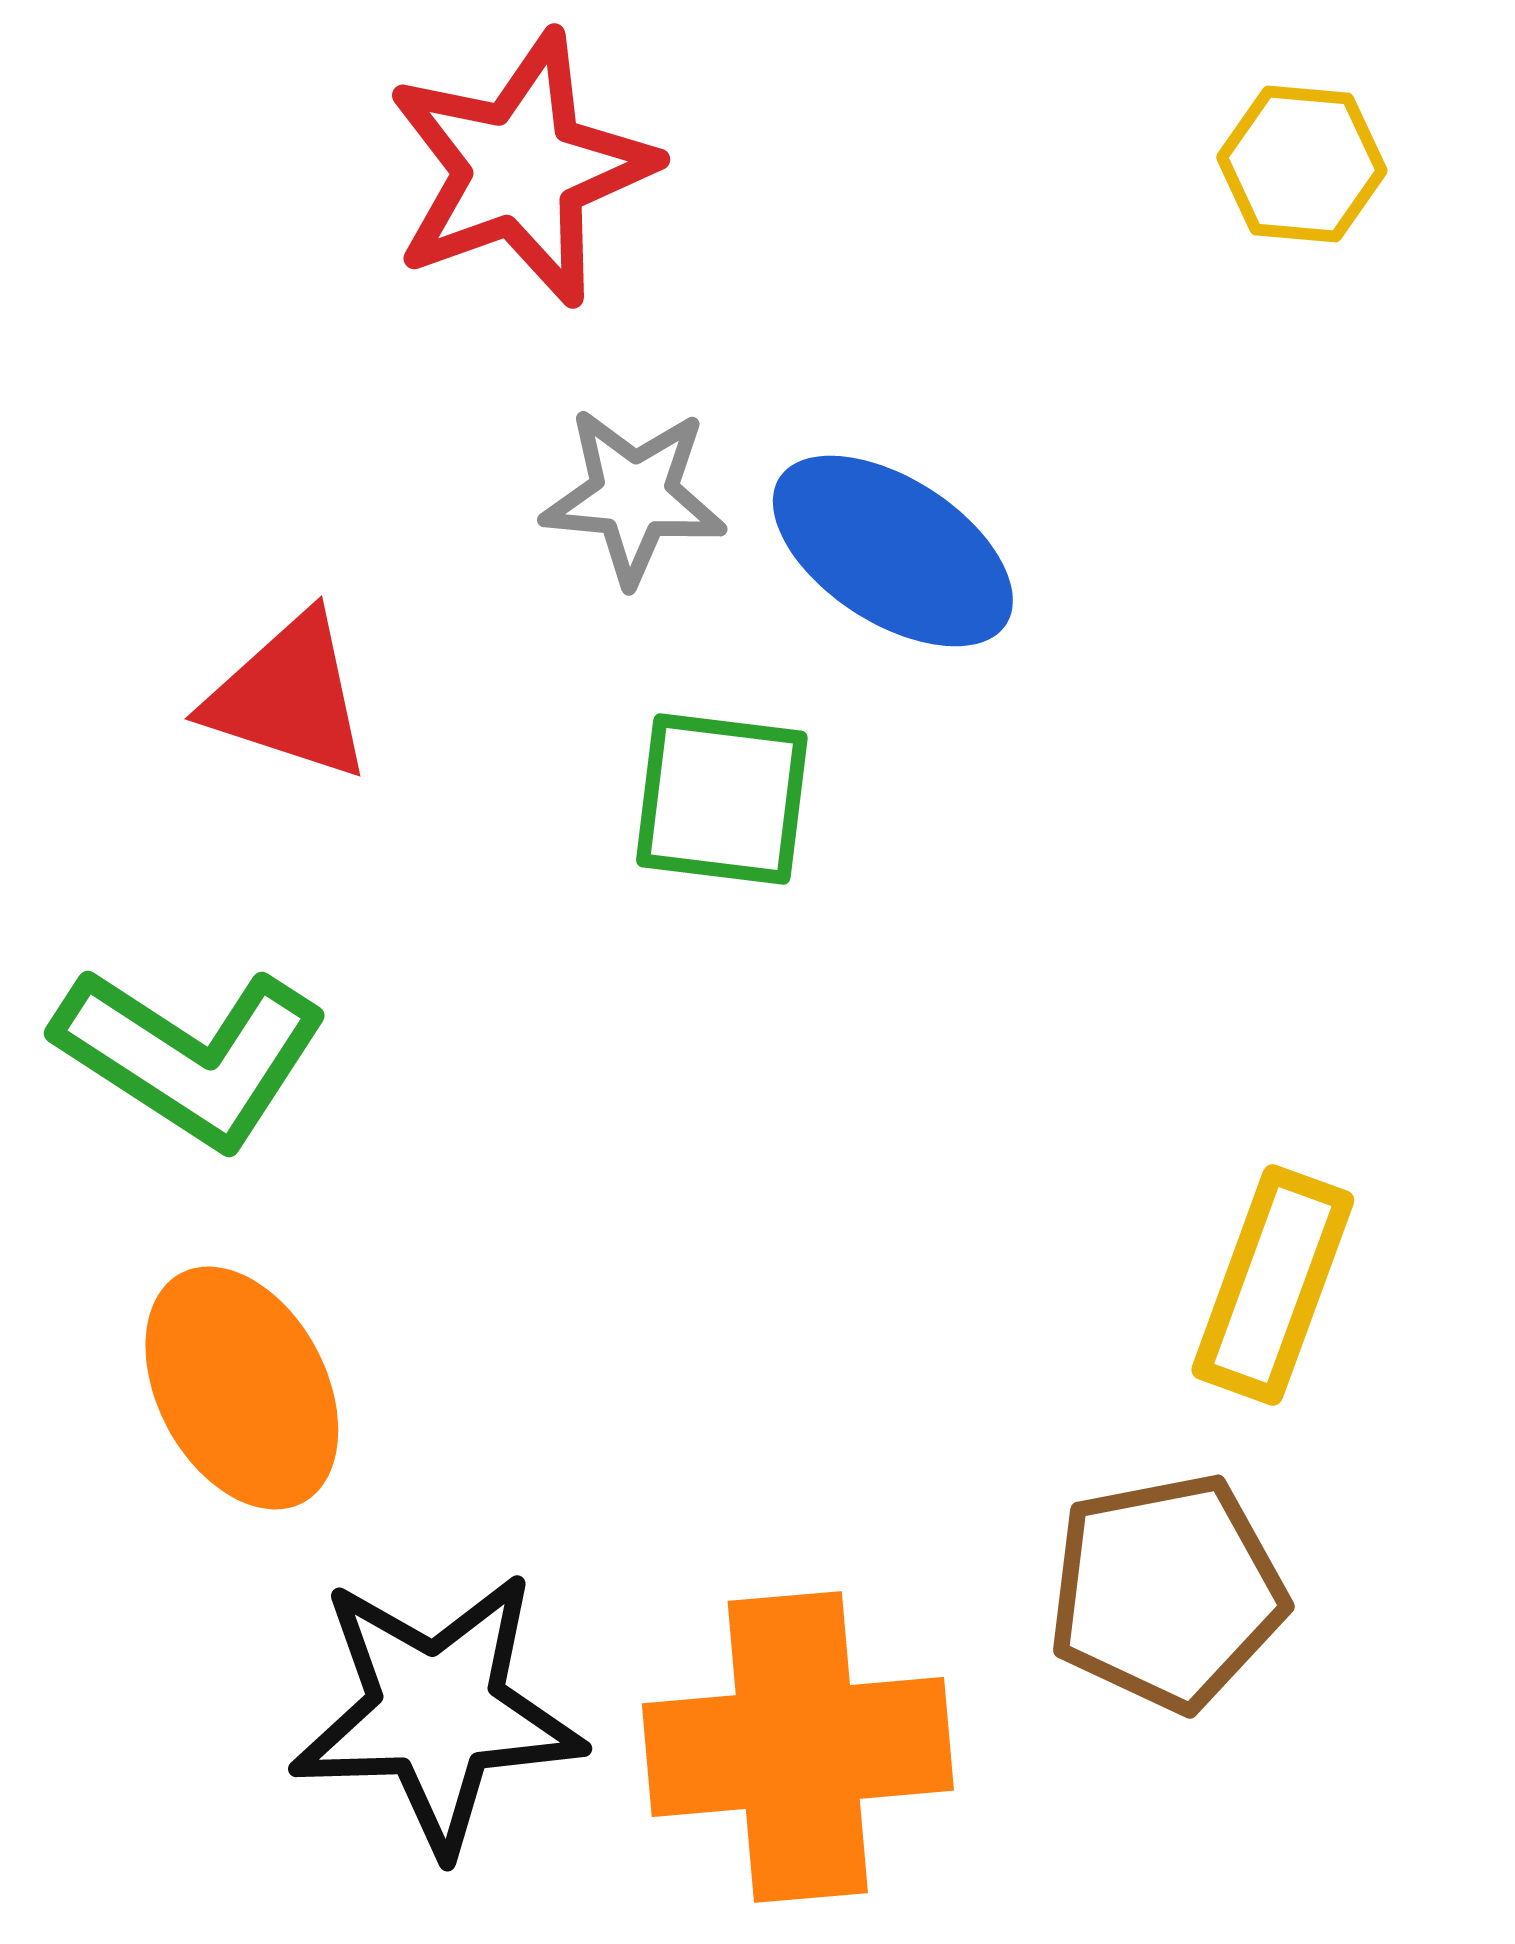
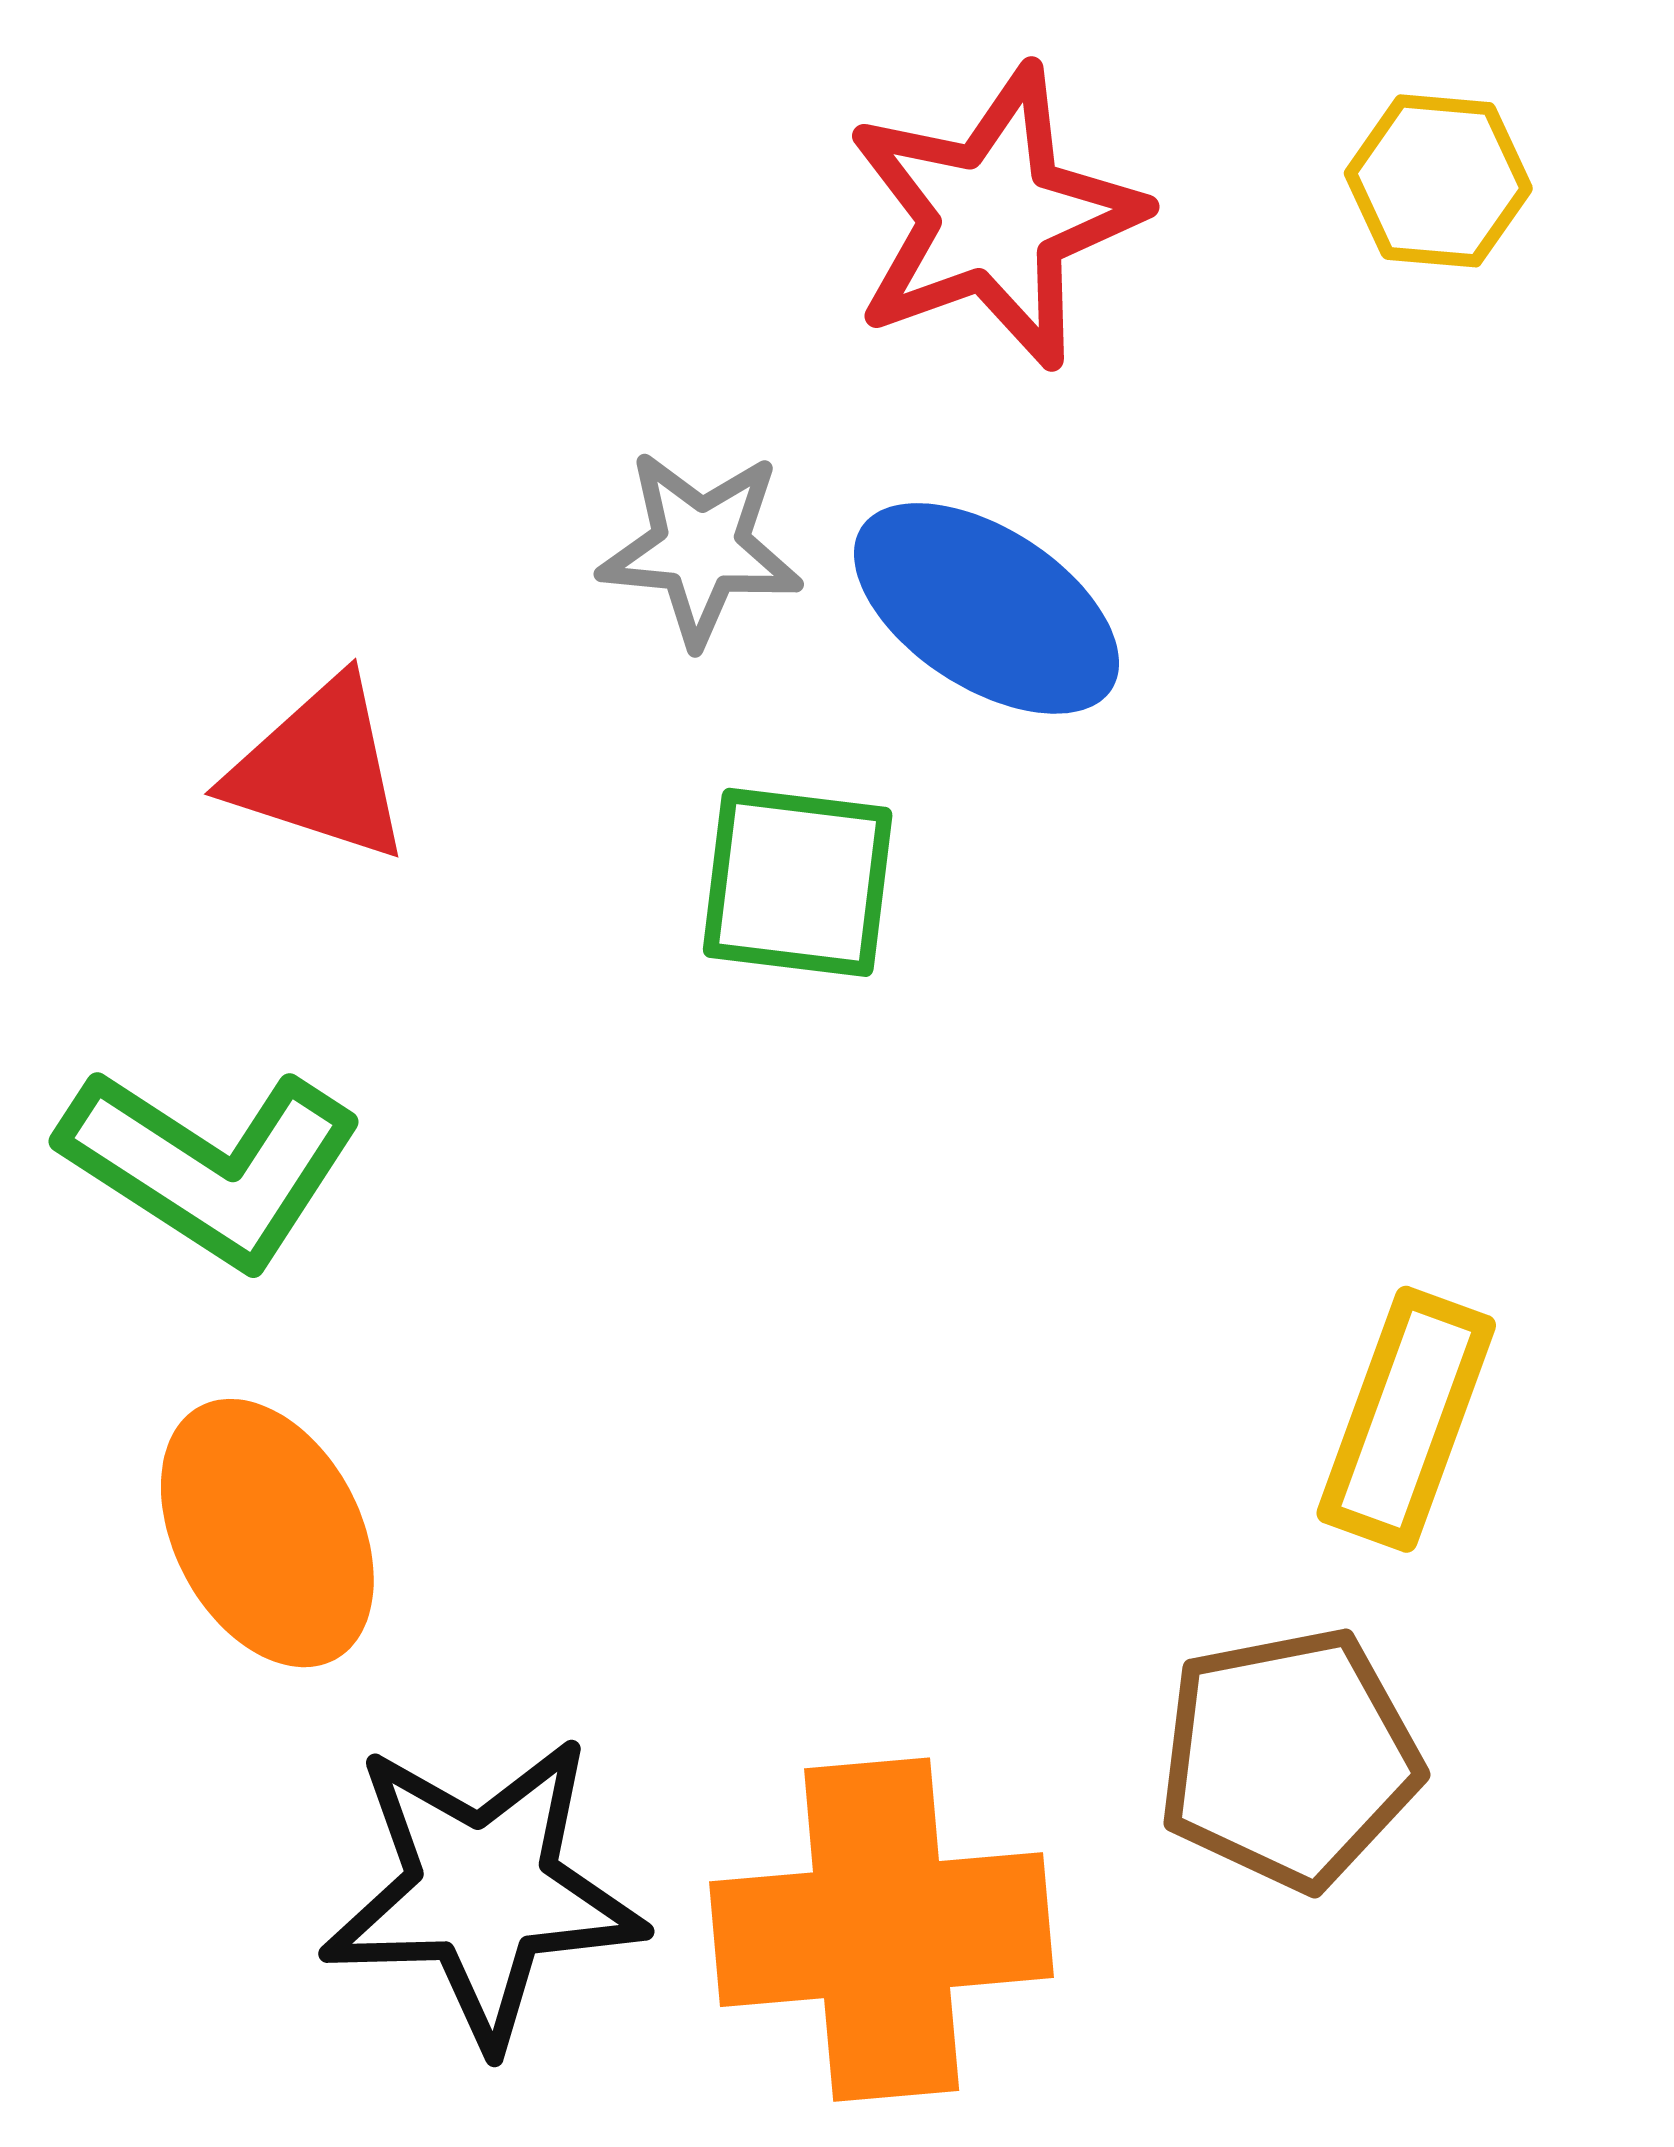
red star: (521, 169) -> (994, 217), moved

